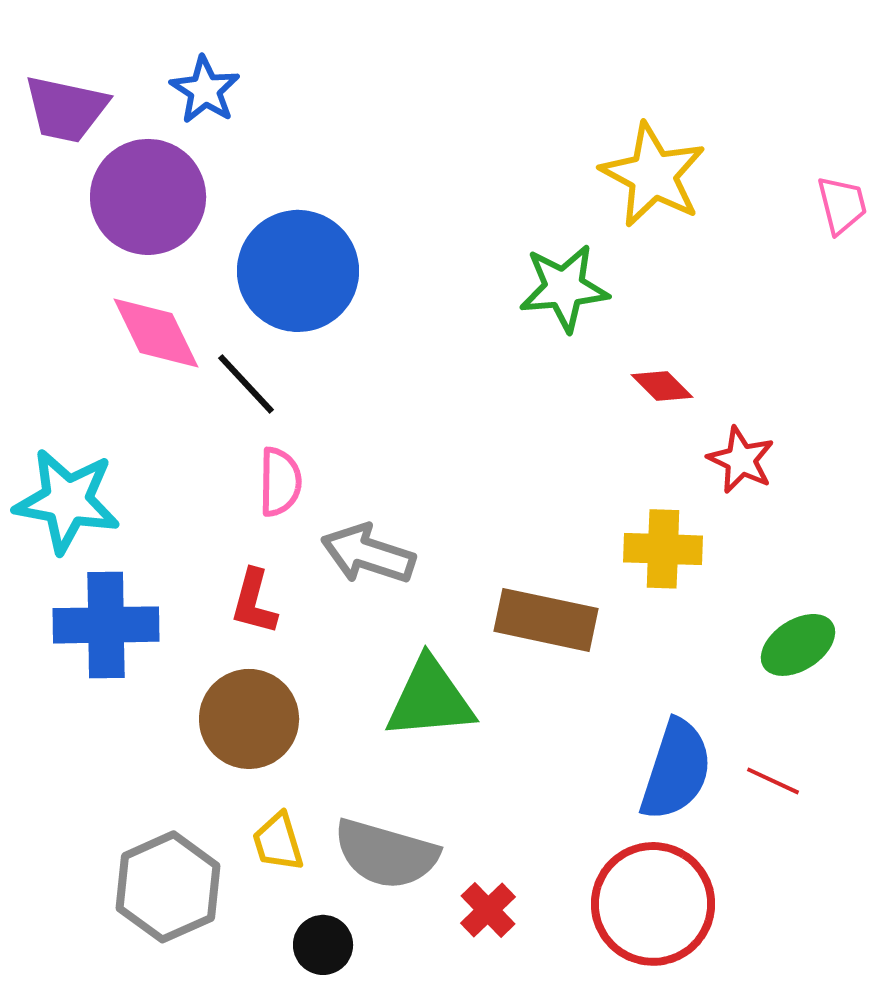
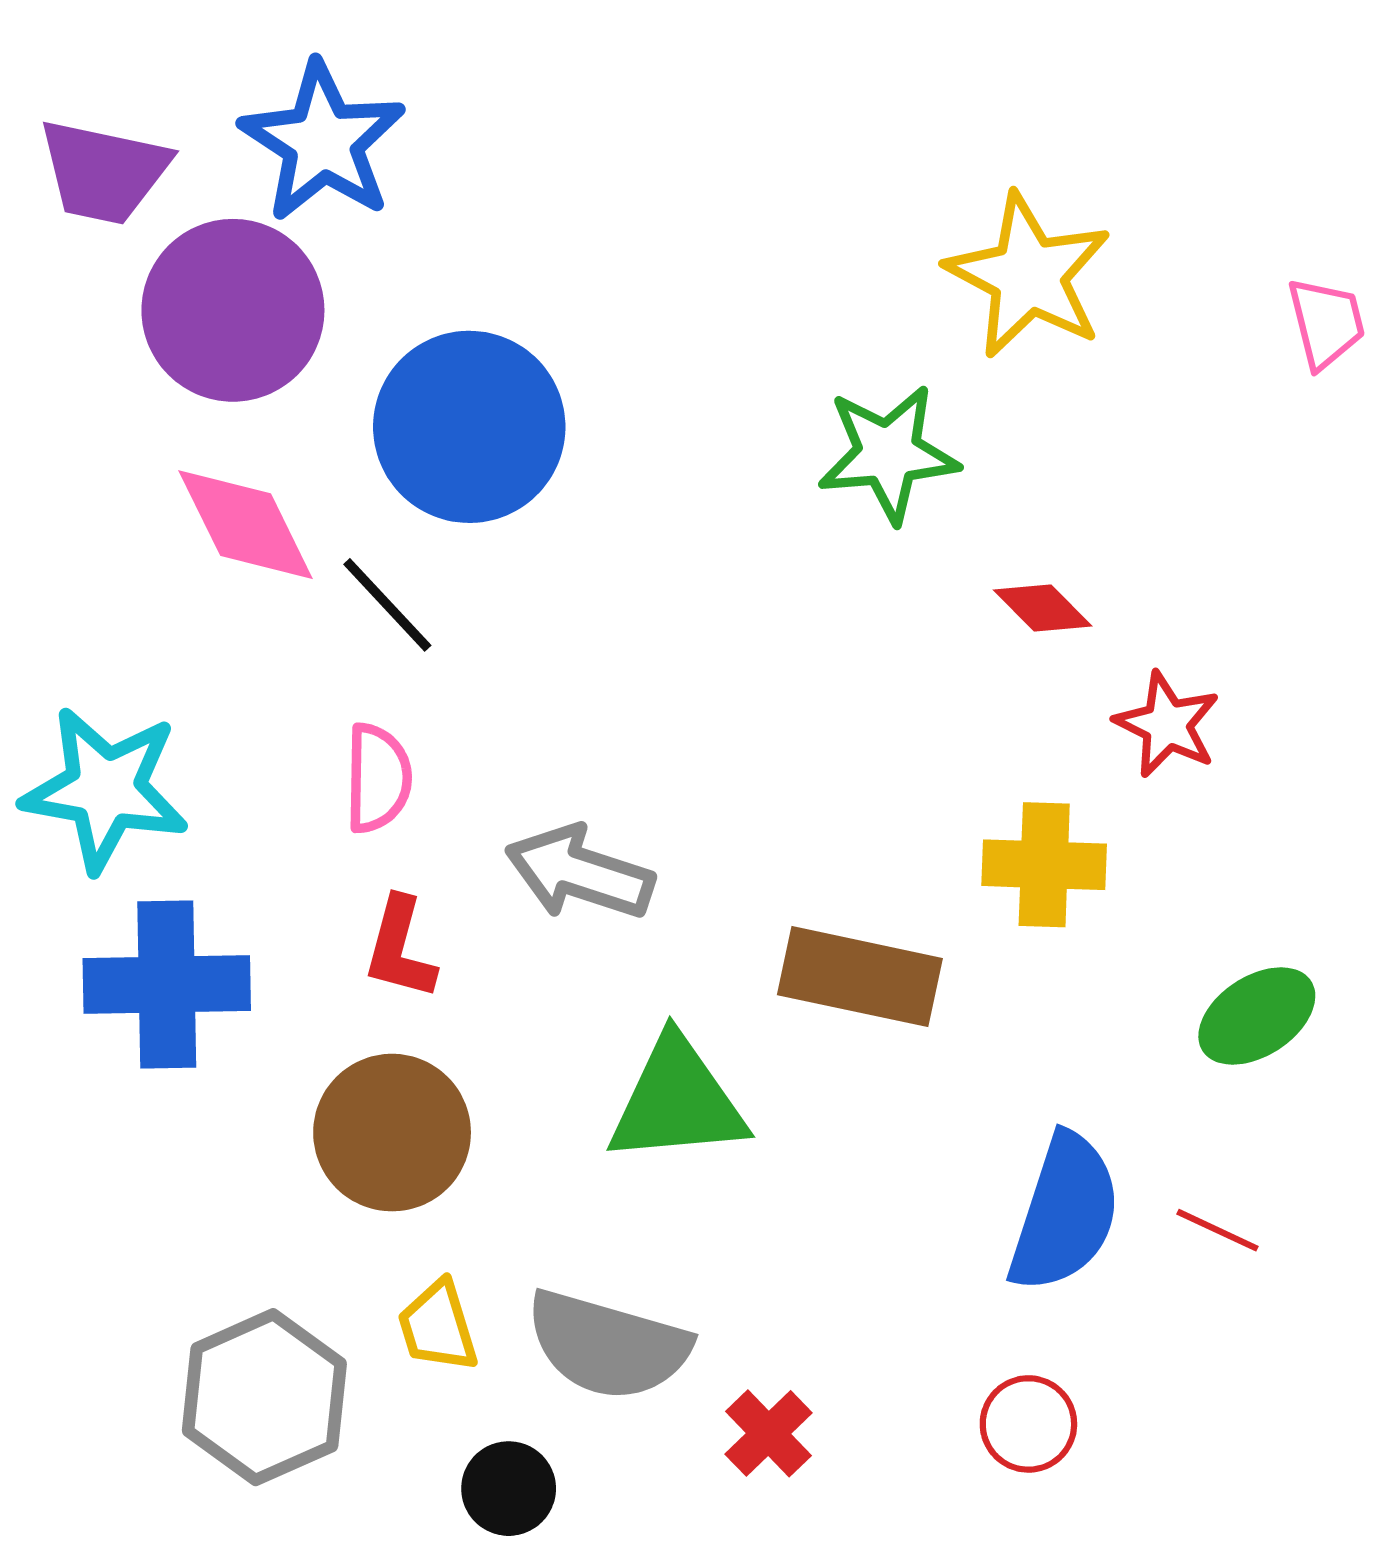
blue star: (205, 90) -> (323, 142), size x1.5
pink semicircle: (280, 482) -> (378, 778), moved
red circle: (653, 904) -> (1028, 1424), size x0.5

